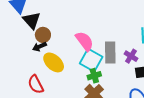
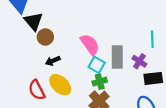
black arrow: (39, 47) -> (53, 61), moved
cyan square: (91, 60) -> (97, 65), size x0.7
yellow ellipse: (54, 62) -> (60, 85), moved

